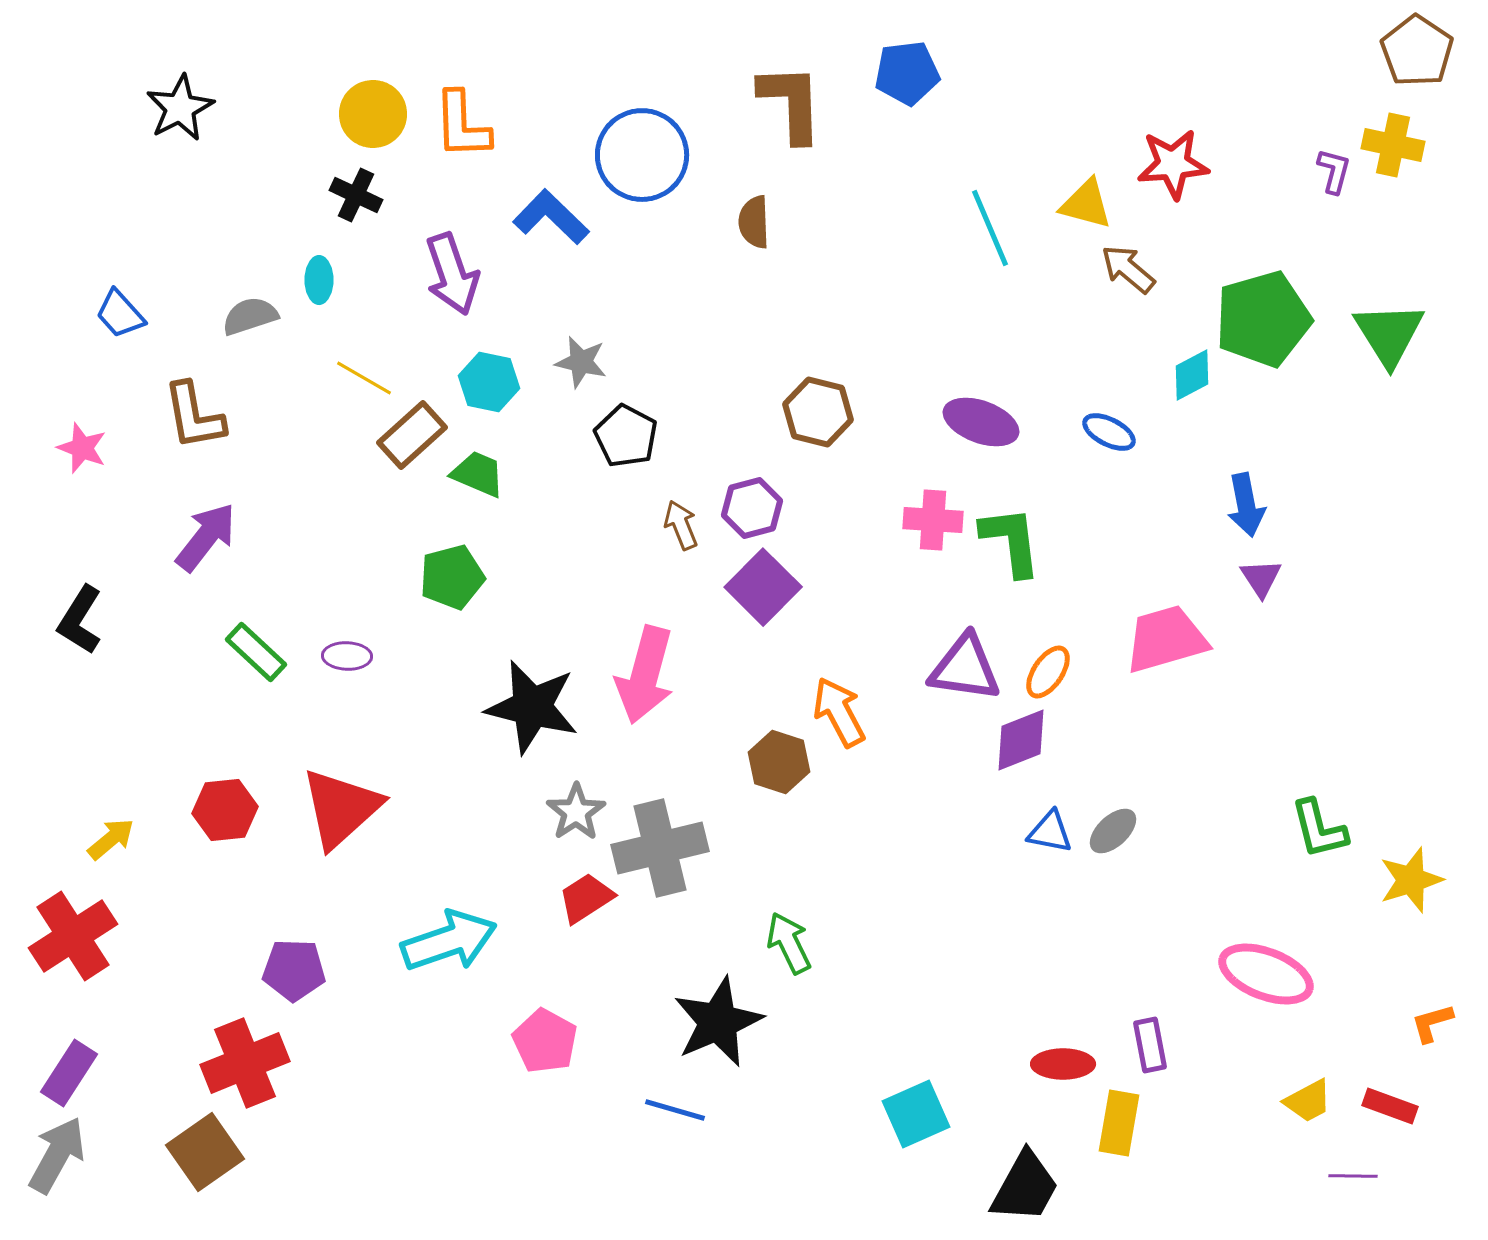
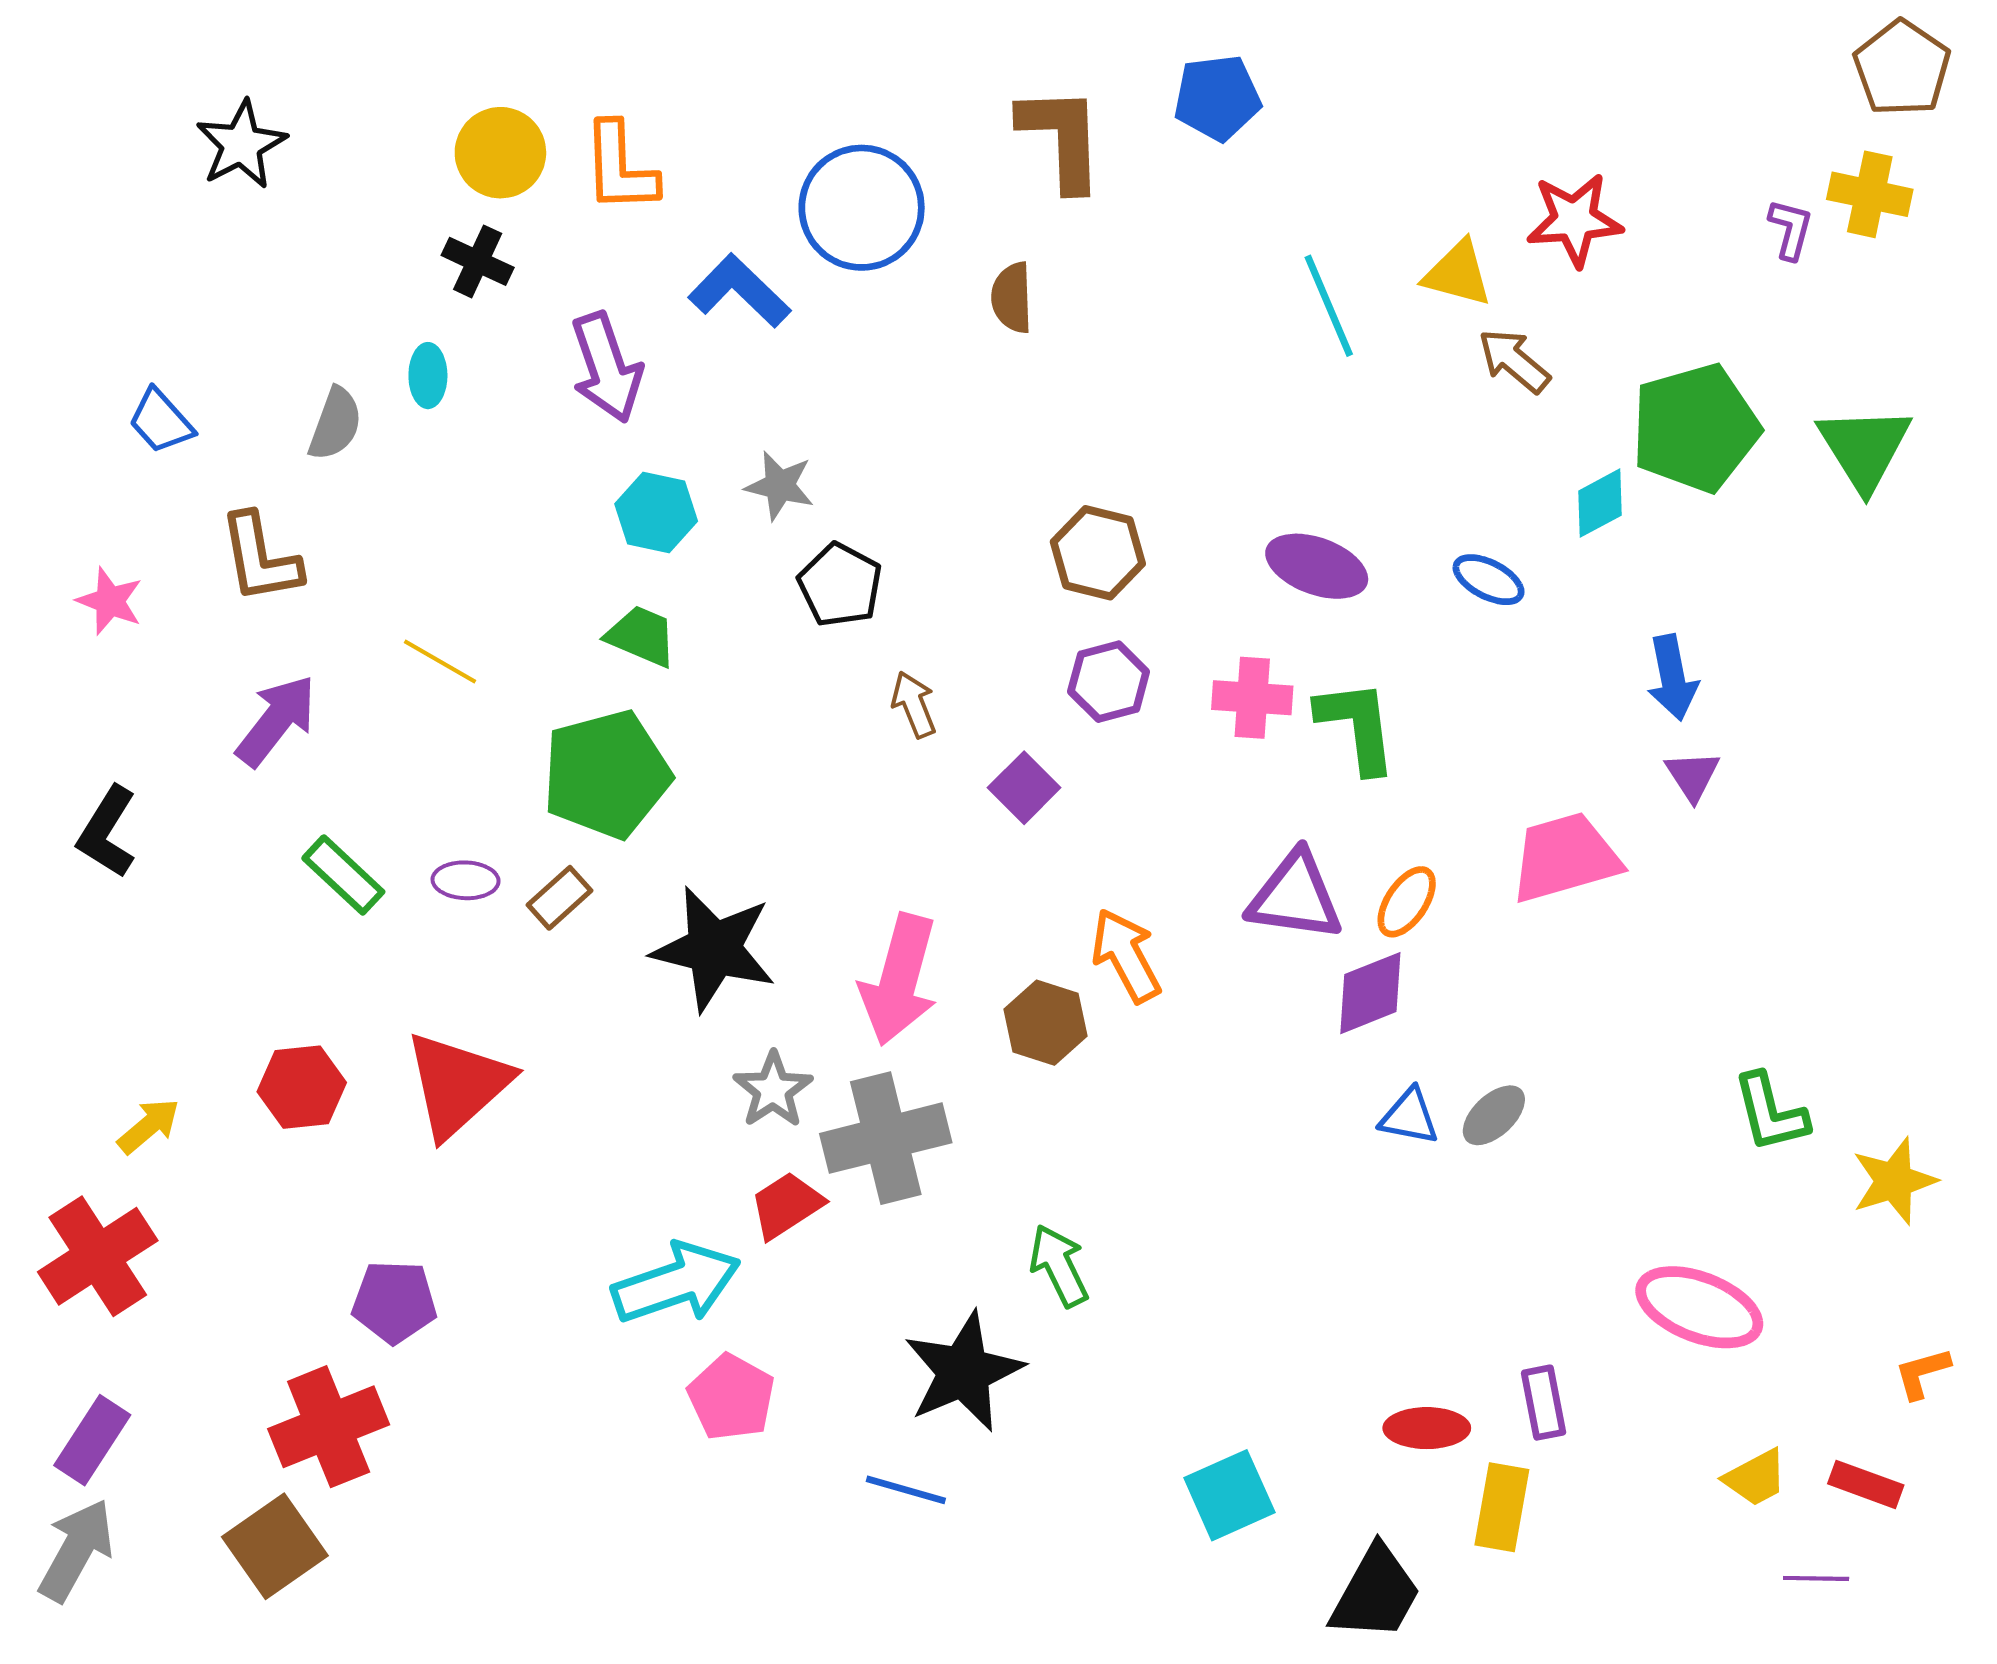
gray semicircle: (250, 316) -> (335, 424), turned 128
yellow line: (364, 378) -> (440, 662), moved
brown rectangle: (412, 435) -> (560, 898), moved, size x0.7
purple hexagon: (752, 508) -> (1109, 682), moved
green pentagon: (452, 577) -> (606, 774), size x1.5
purple square: (763, 587) -> (1024, 788), size x0.7
pink arrow: (645, 675) -> (899, 980), moved
cyan arrow: (449, 941) -> (676, 1283), moved

